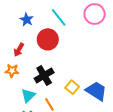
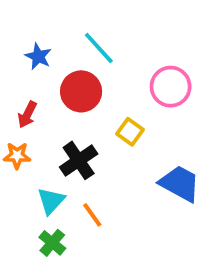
pink circle: (95, 14) -> (171, 87), moved
yellow square: (72, 87) -> (130, 132), moved

